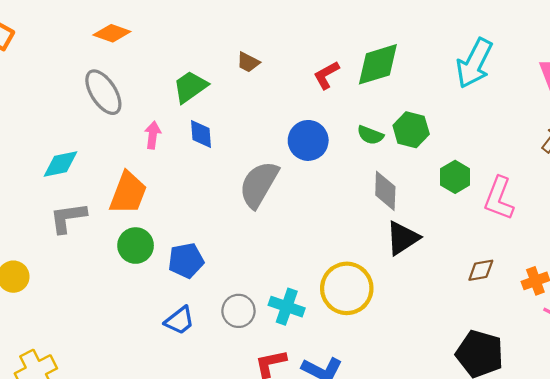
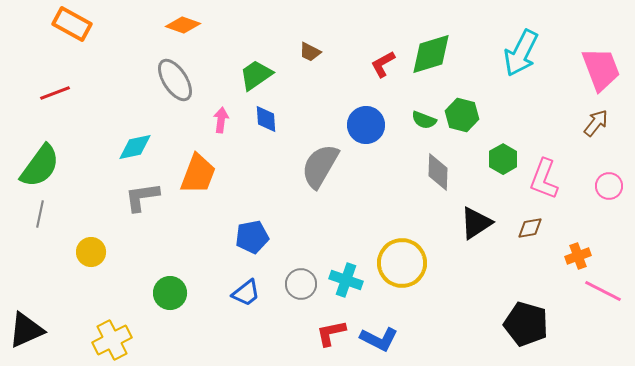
black triangle: (402, 238) -> (476, 223), moved
green circle: (136, 246) -> (170, 293), moved
brown diamond: (481, 270) -> (530, 228), moved

